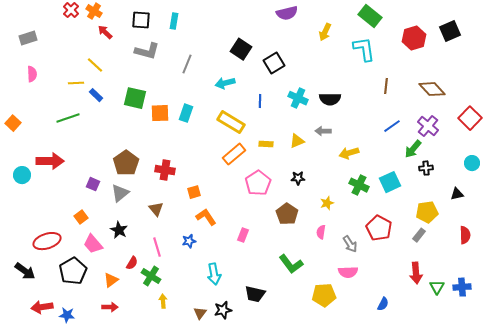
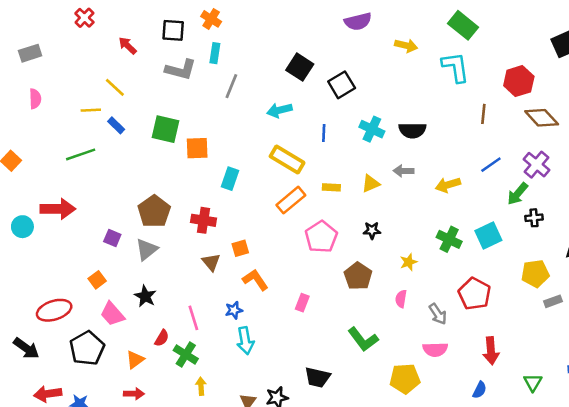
orange cross: (94, 11) -> (211, 19), moved
cyan rectangle: (174, 21) -> (215, 53), moved
yellow arrow: (325, 32) -> (406, 46), turned -102
red hexagon: (414, 38) -> (519, 81), moved
cyan rectangle: (186, 113) -> (230, 179), moved
yellow arrow: (349, 153) -> (448, 185), moved
brown triangle: (156, 209) -> (211, 262), moved
gray rectangle: (419, 235) -> (553, 301), moved, turned 32
red arrow: (416, 273) -> (491, 351), moved
cyan arrow: (214, 274) -> (245, 341), moved
green triangle: (437, 287) -> (533, 382), moved

